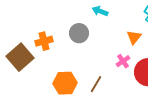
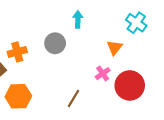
cyan arrow: (100, 11) -> (78, 19), turned 70
orange hexagon: (65, 83) -> (18, 96), moved

